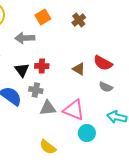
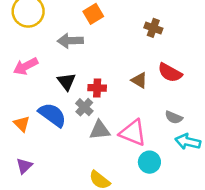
brown cross: (79, 20) -> (153, 28), moved, turned -32
red cross: (42, 66) -> (97, 88), moved
gray semicircle: (106, 87) -> (174, 117), moved
gray cross: (36, 90) -> (84, 107), turned 32

